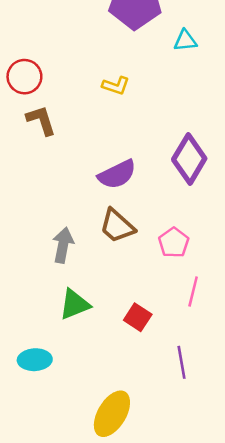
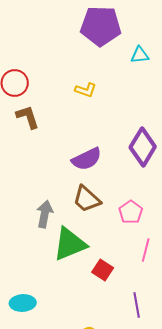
green triangle: (75, 304) -> (70, 244), moved, size x1.4

